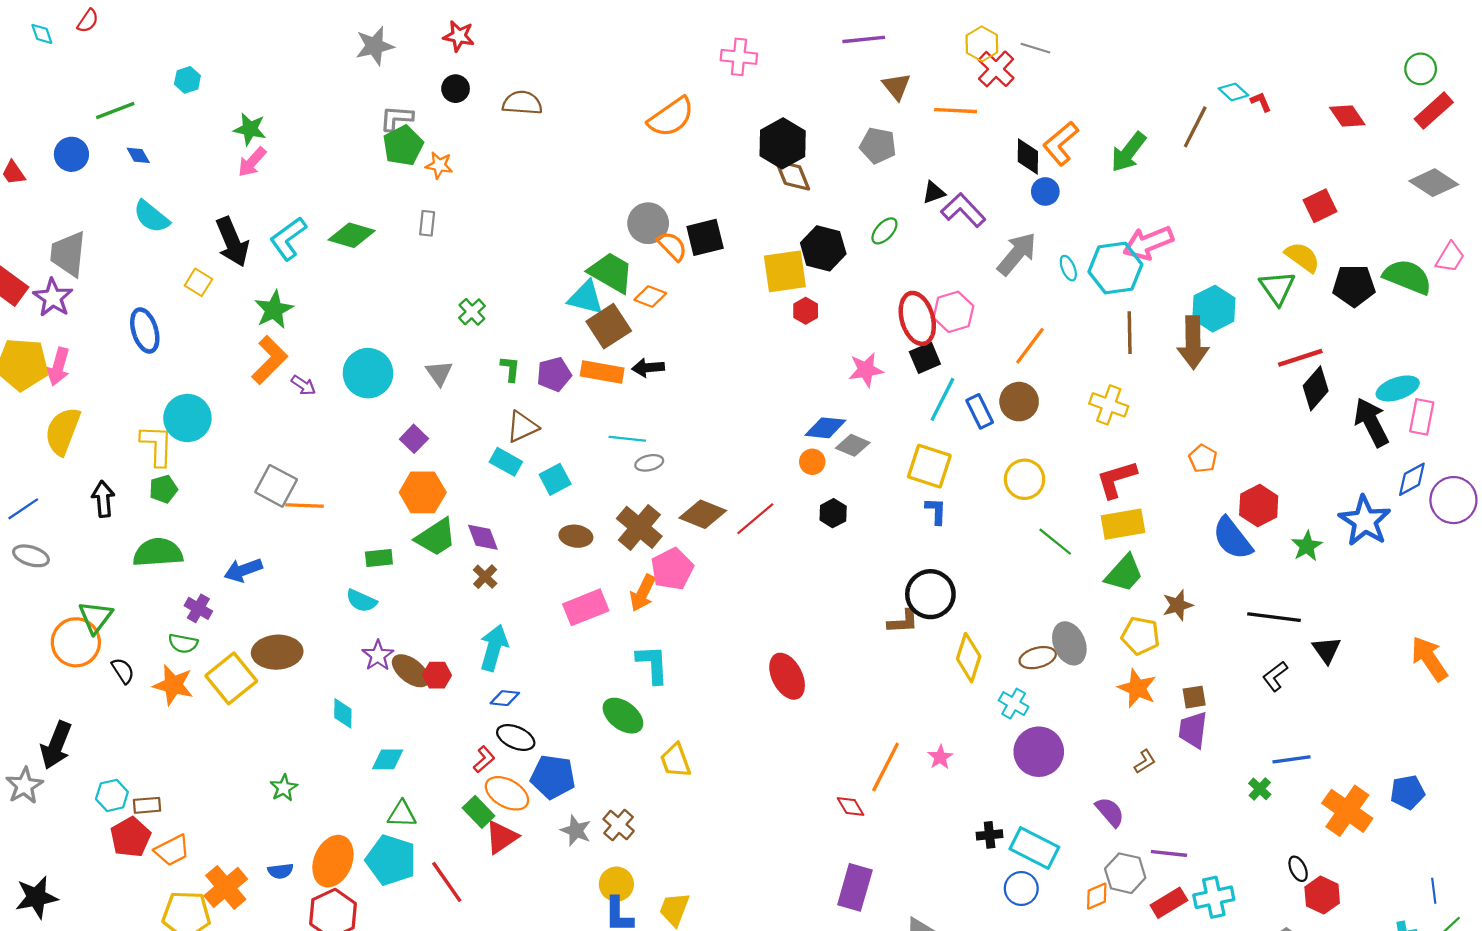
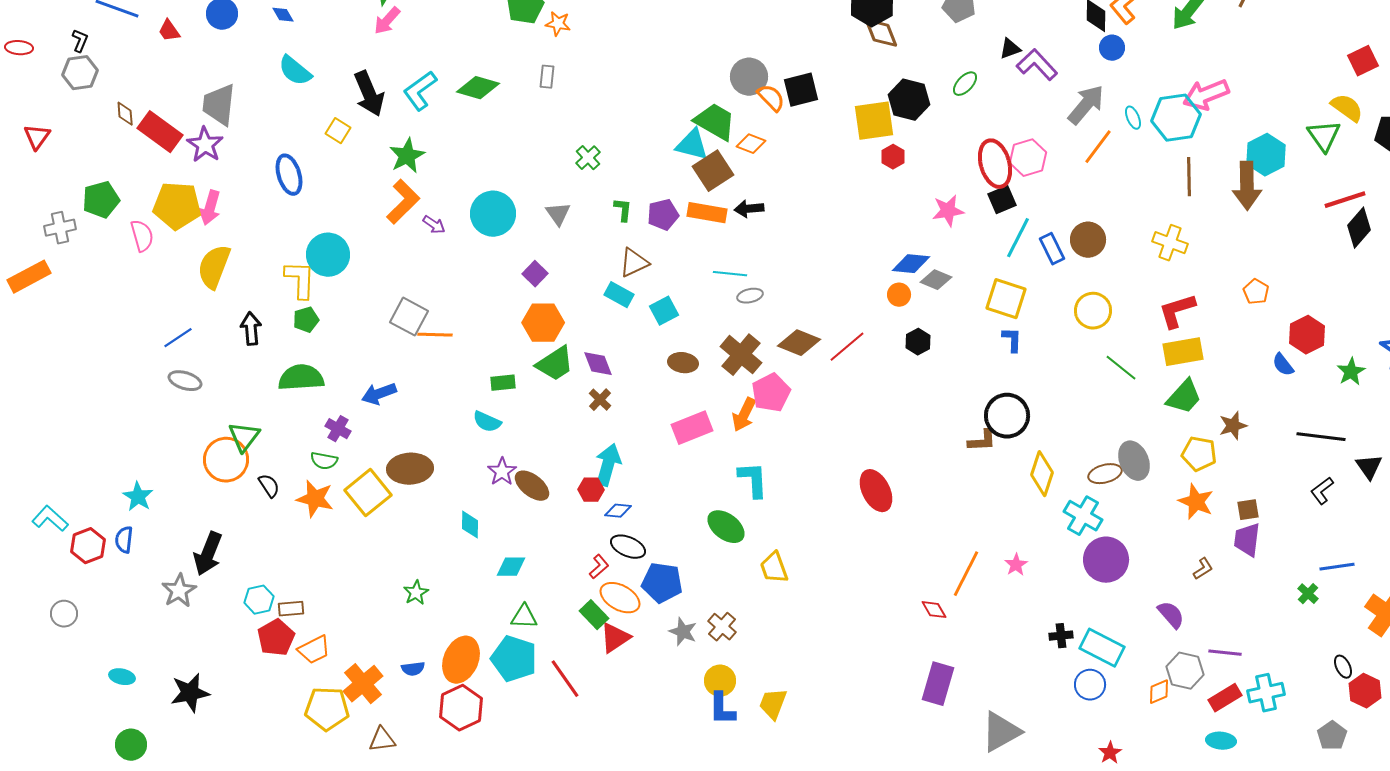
orange line: (1030, 346) -> (1098, 147), moved
blue semicircle: (1232, 538) -> (1283, 365), size x0.6
red hexagon: (437, 675) -> (591, 490), moved
cyan cross: (1014, 704) -> (1083, 516), size x1.4

